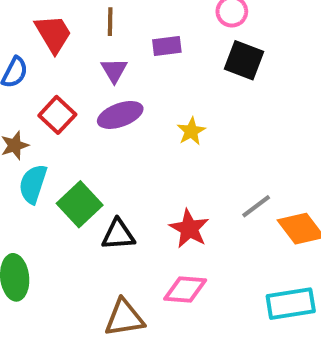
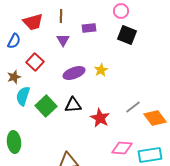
red trapezoid: (53, 34) -> (33, 22), turned 105
purple ellipse: (120, 115) -> (74, 73), moved
black triangle: (118, 235) -> (73, 105), moved
pink diamond: (185, 290) -> (122, 148), moved

